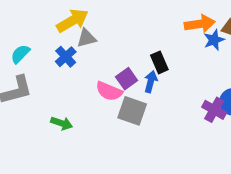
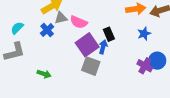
blue star: (214, 40) -> (144, 34), moved
purple square: (127, 79) -> (87, 45), size x1.6
pink semicircle: (109, 91) -> (79, 22), moved

